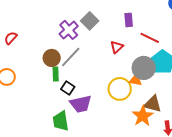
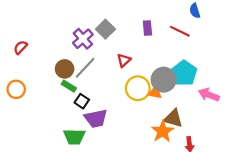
red line: (150, 38) -> (180, 31), moved
red triangle: (117, 47) -> (124, 60), moved
green rectangle: (56, 74) -> (69, 86), turned -56
yellow circle: (120, 89) -> (138, 88), moved
green trapezoid: (61, 121) -> (74, 137), turned -80

